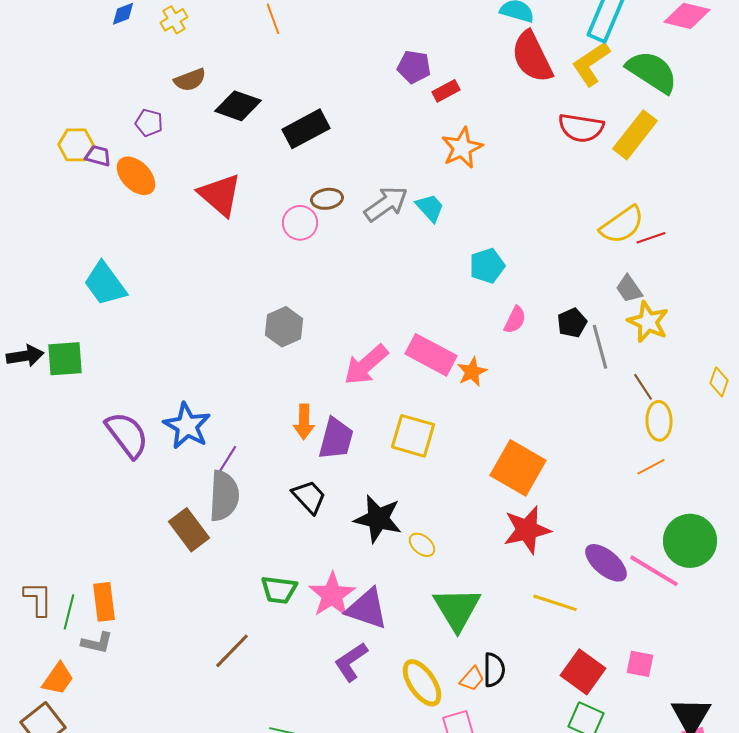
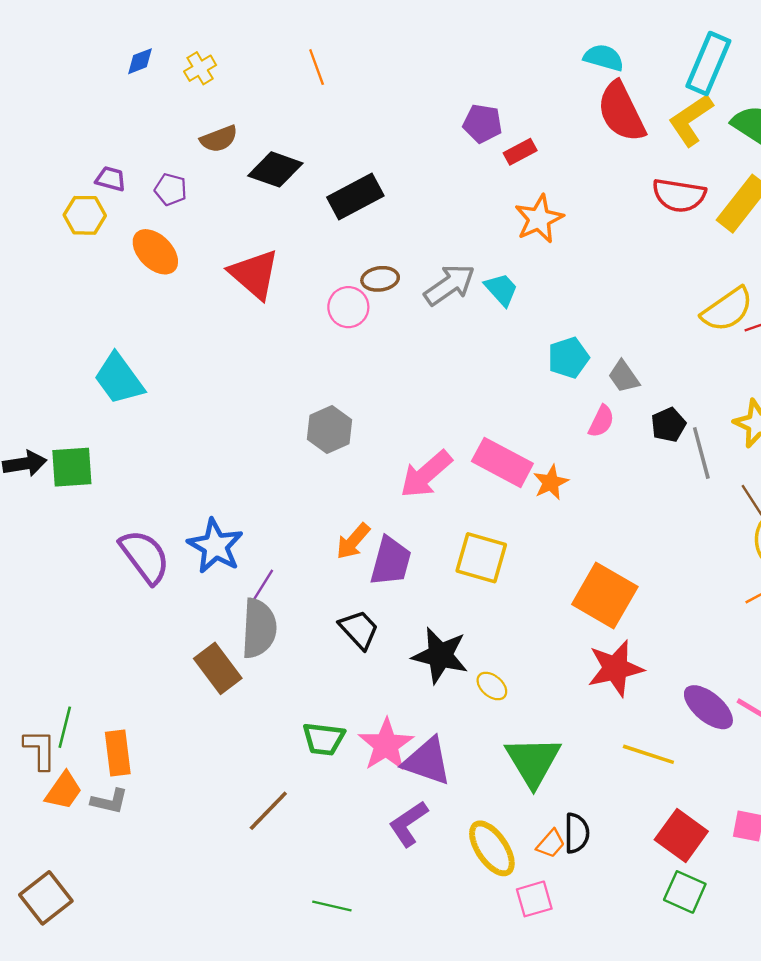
purple trapezoid: (98, 156) -> (111, 179), moved
gray trapezoid: (629, 289) -> (624, 377), moved
orange arrow: (304, 422) -> (353, 541), turned 40
green line: (69, 612) -> (65, 727), moved
orange trapezoid: (58, 679) -> (64, 791), moved

